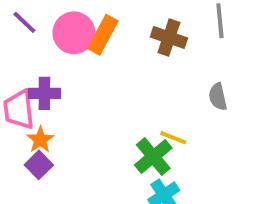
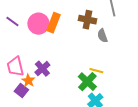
purple cross: (44, 93) -> (42, 69), moved, turned -35
gray semicircle: (218, 97) -> (102, 36), moved
purple square: (39, 165) -> (21, 91), moved

